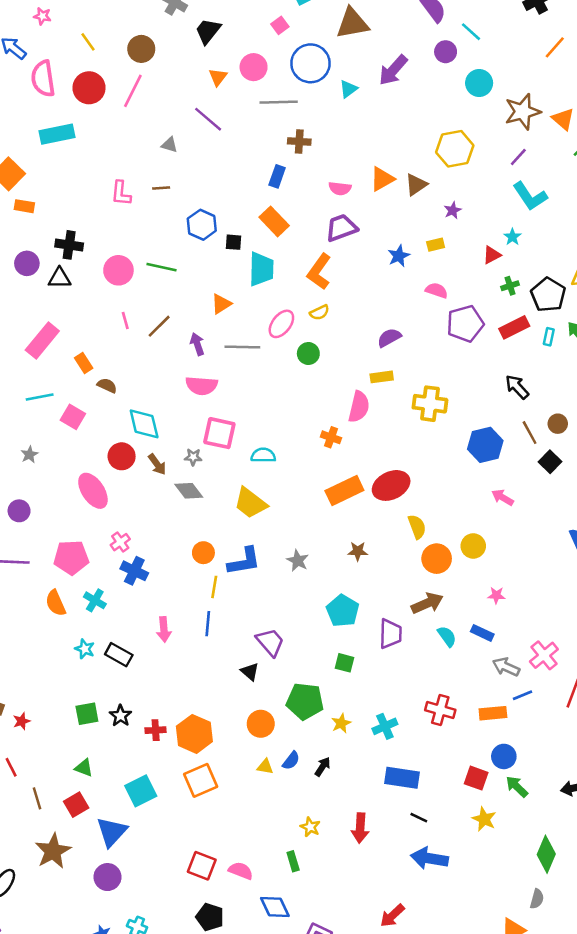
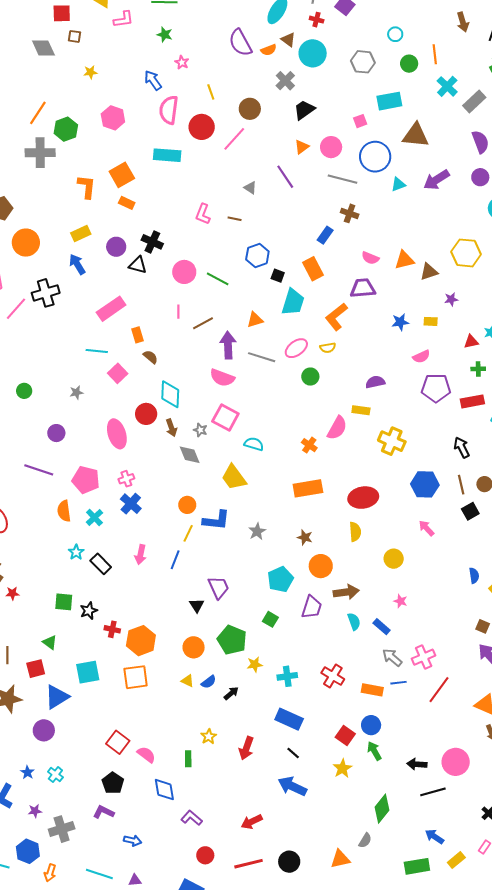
pink semicircle: (437, 290) -> (421, 357), turned 120
purple arrow: (197, 344) -> (228, 345), size x1.5
red ellipse: (391, 485) -> (363, 498), moved
orange circle: (437, 559) -> (321, 566), moved

